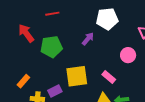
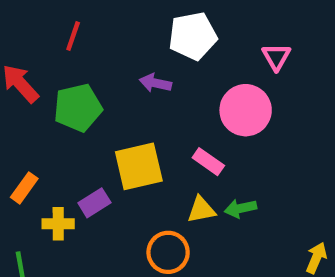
red line: (52, 14) -> (73, 36), turned -56
purple arrow: (88, 39) -> (155, 83), turned -112
pink circle: (128, 55) -> (246, 110), size x1.5

